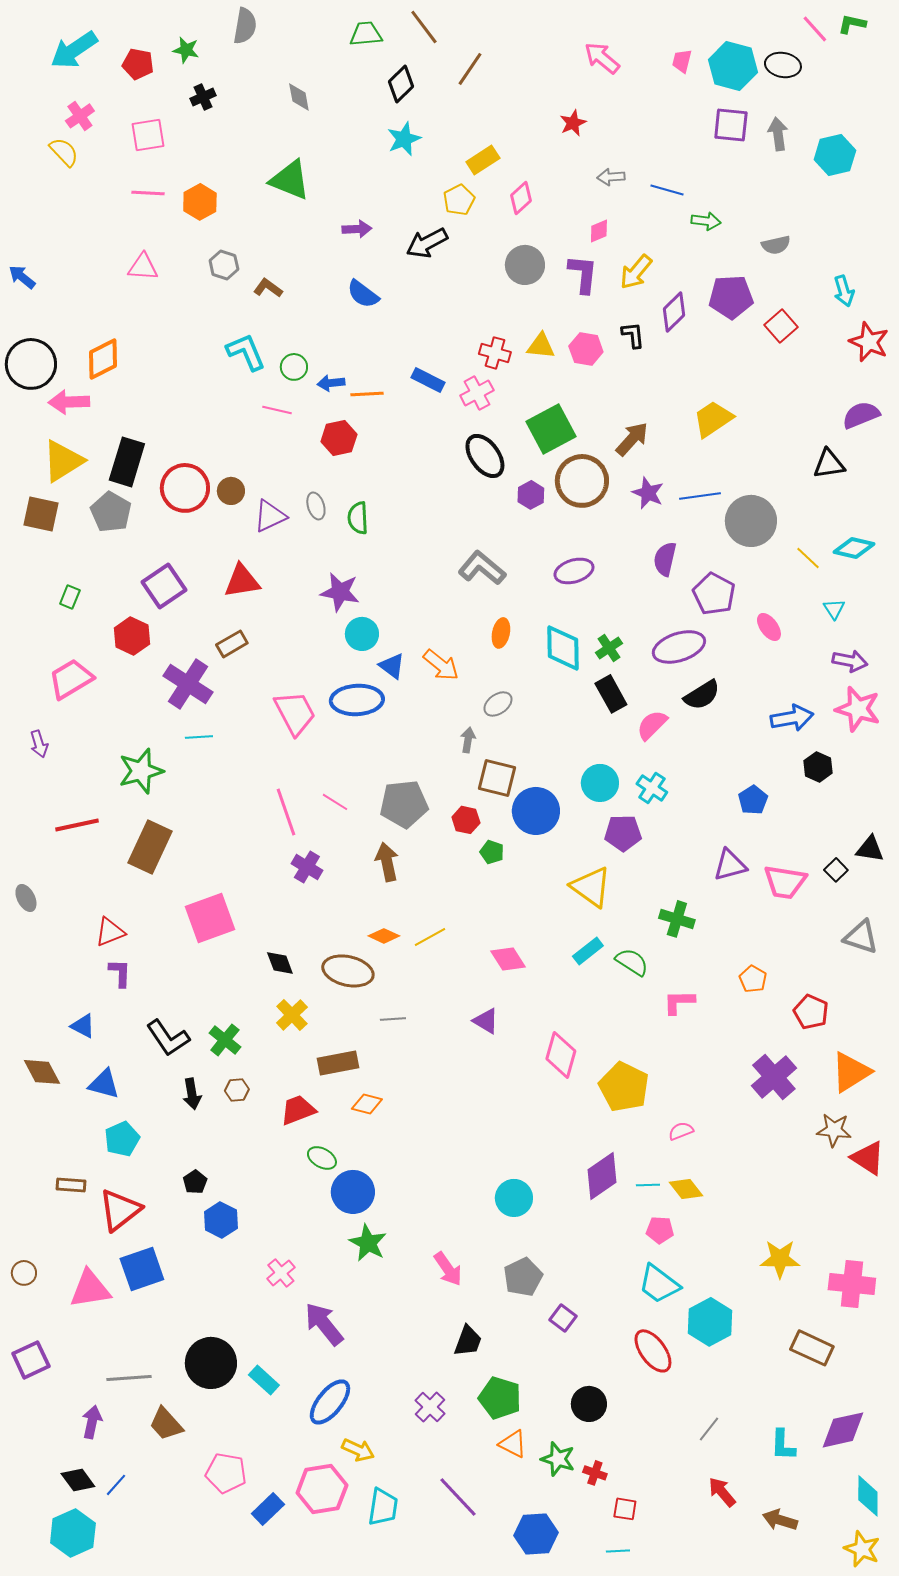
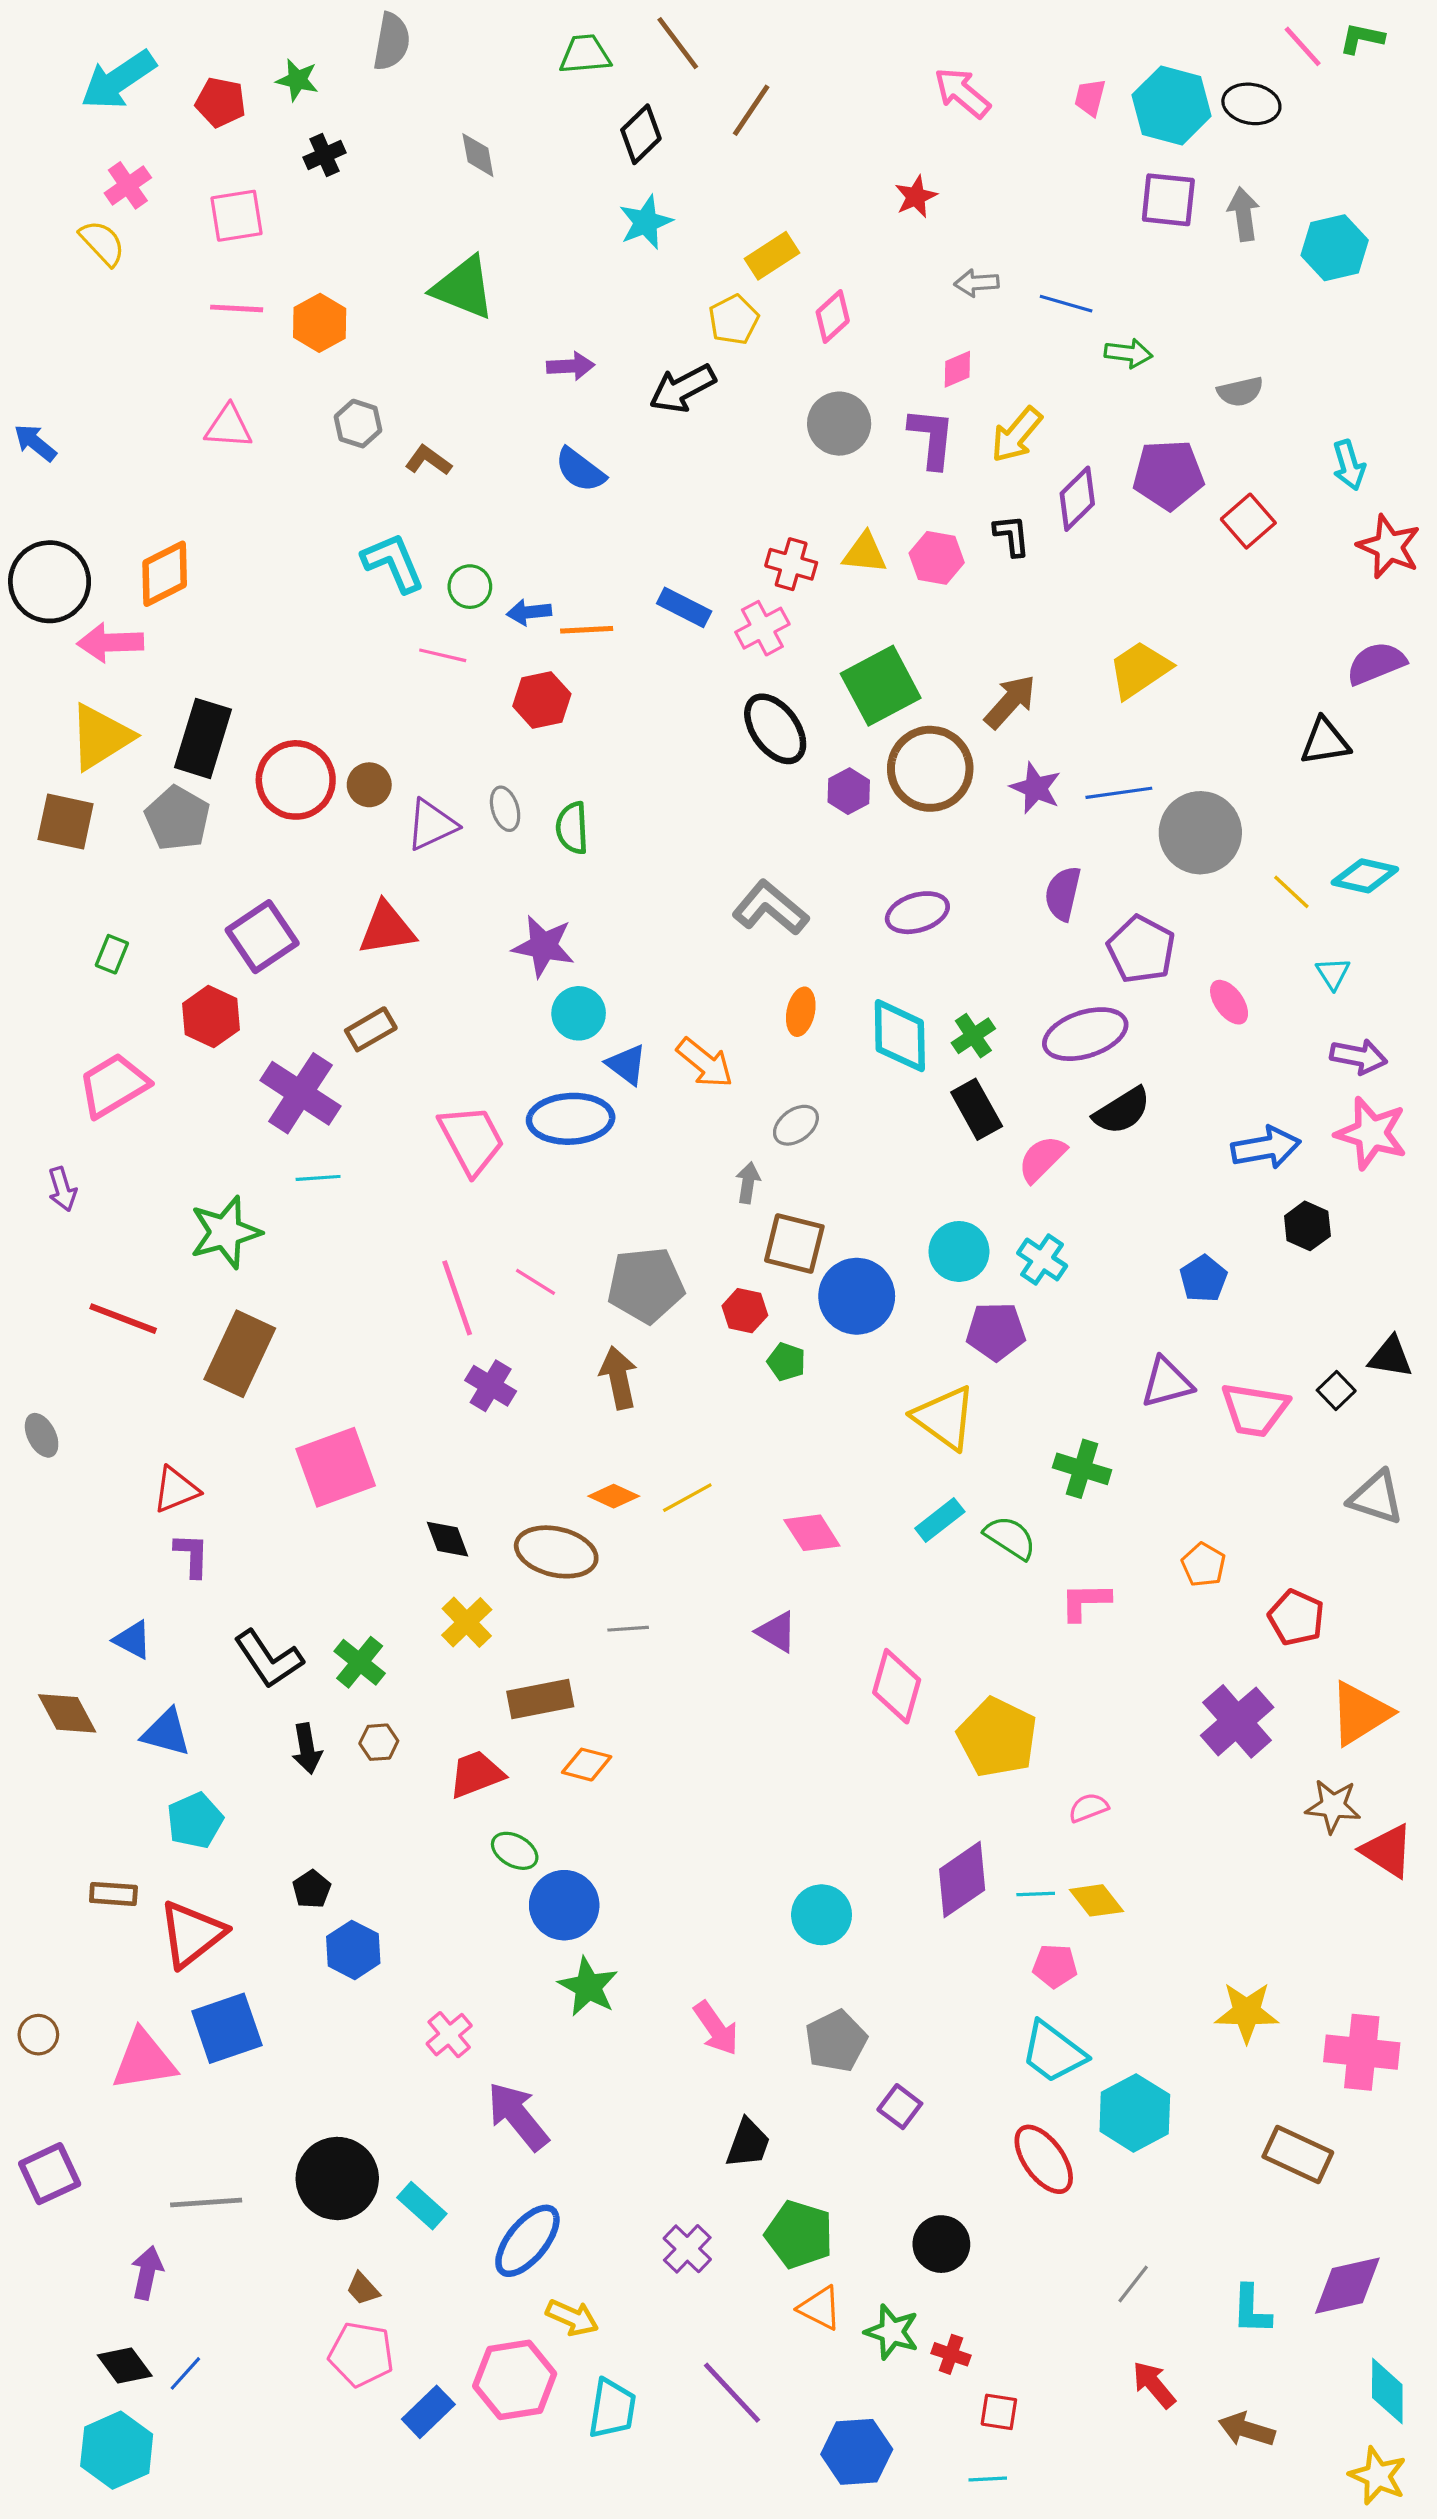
red line: (77, 825) -> (123, 1319), turned 33
brown trapezoid: (166, 1424) -> (363, 2289), moved, size x0.6

